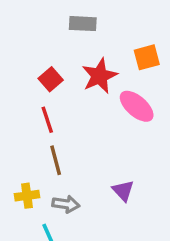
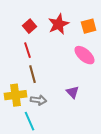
orange square: (147, 57) -> (88, 26), moved
pink ellipse: (137, 106) -> (84, 55), moved
yellow cross: (27, 196) -> (16, 95), size x1.5

